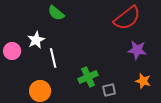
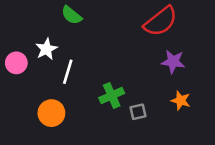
white line: (53, 58) -> (68, 72), turned 30

